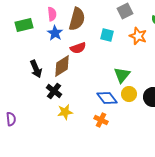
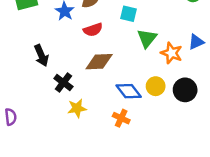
orange star: (138, 36) -> (172, 53), moved
brown diamond: (62, 66) -> (99, 62), moved, turned 30
green triangle: (122, 75) -> (147, 38), moved

